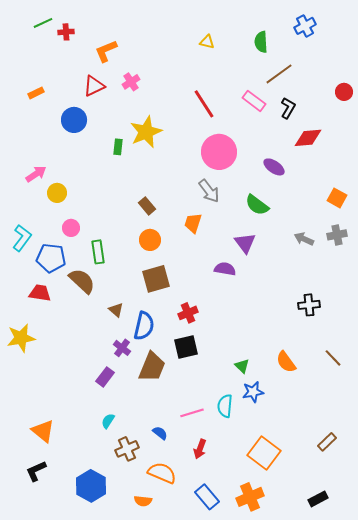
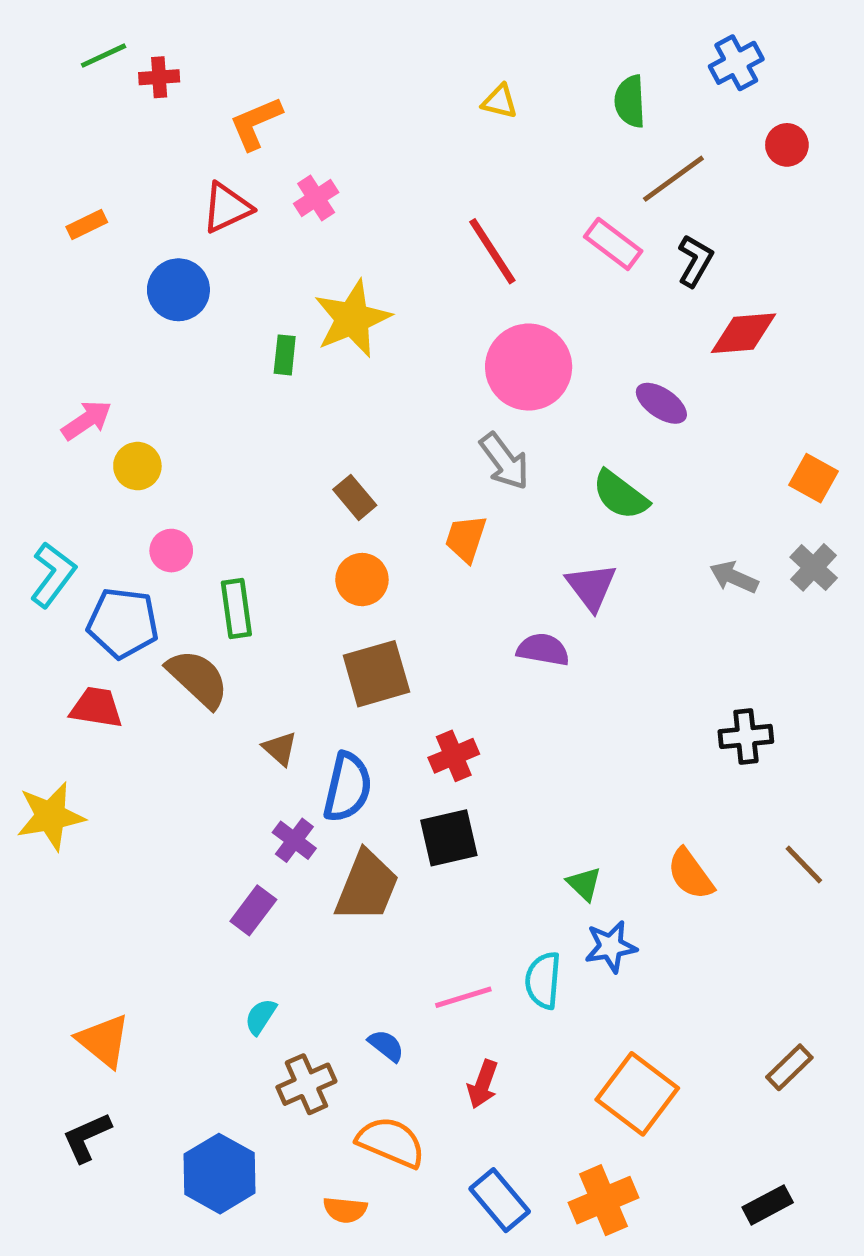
red circle: (344, 92) -> (787, 145), moved
gray cross: (337, 235) -> (814, 567), turned -36

